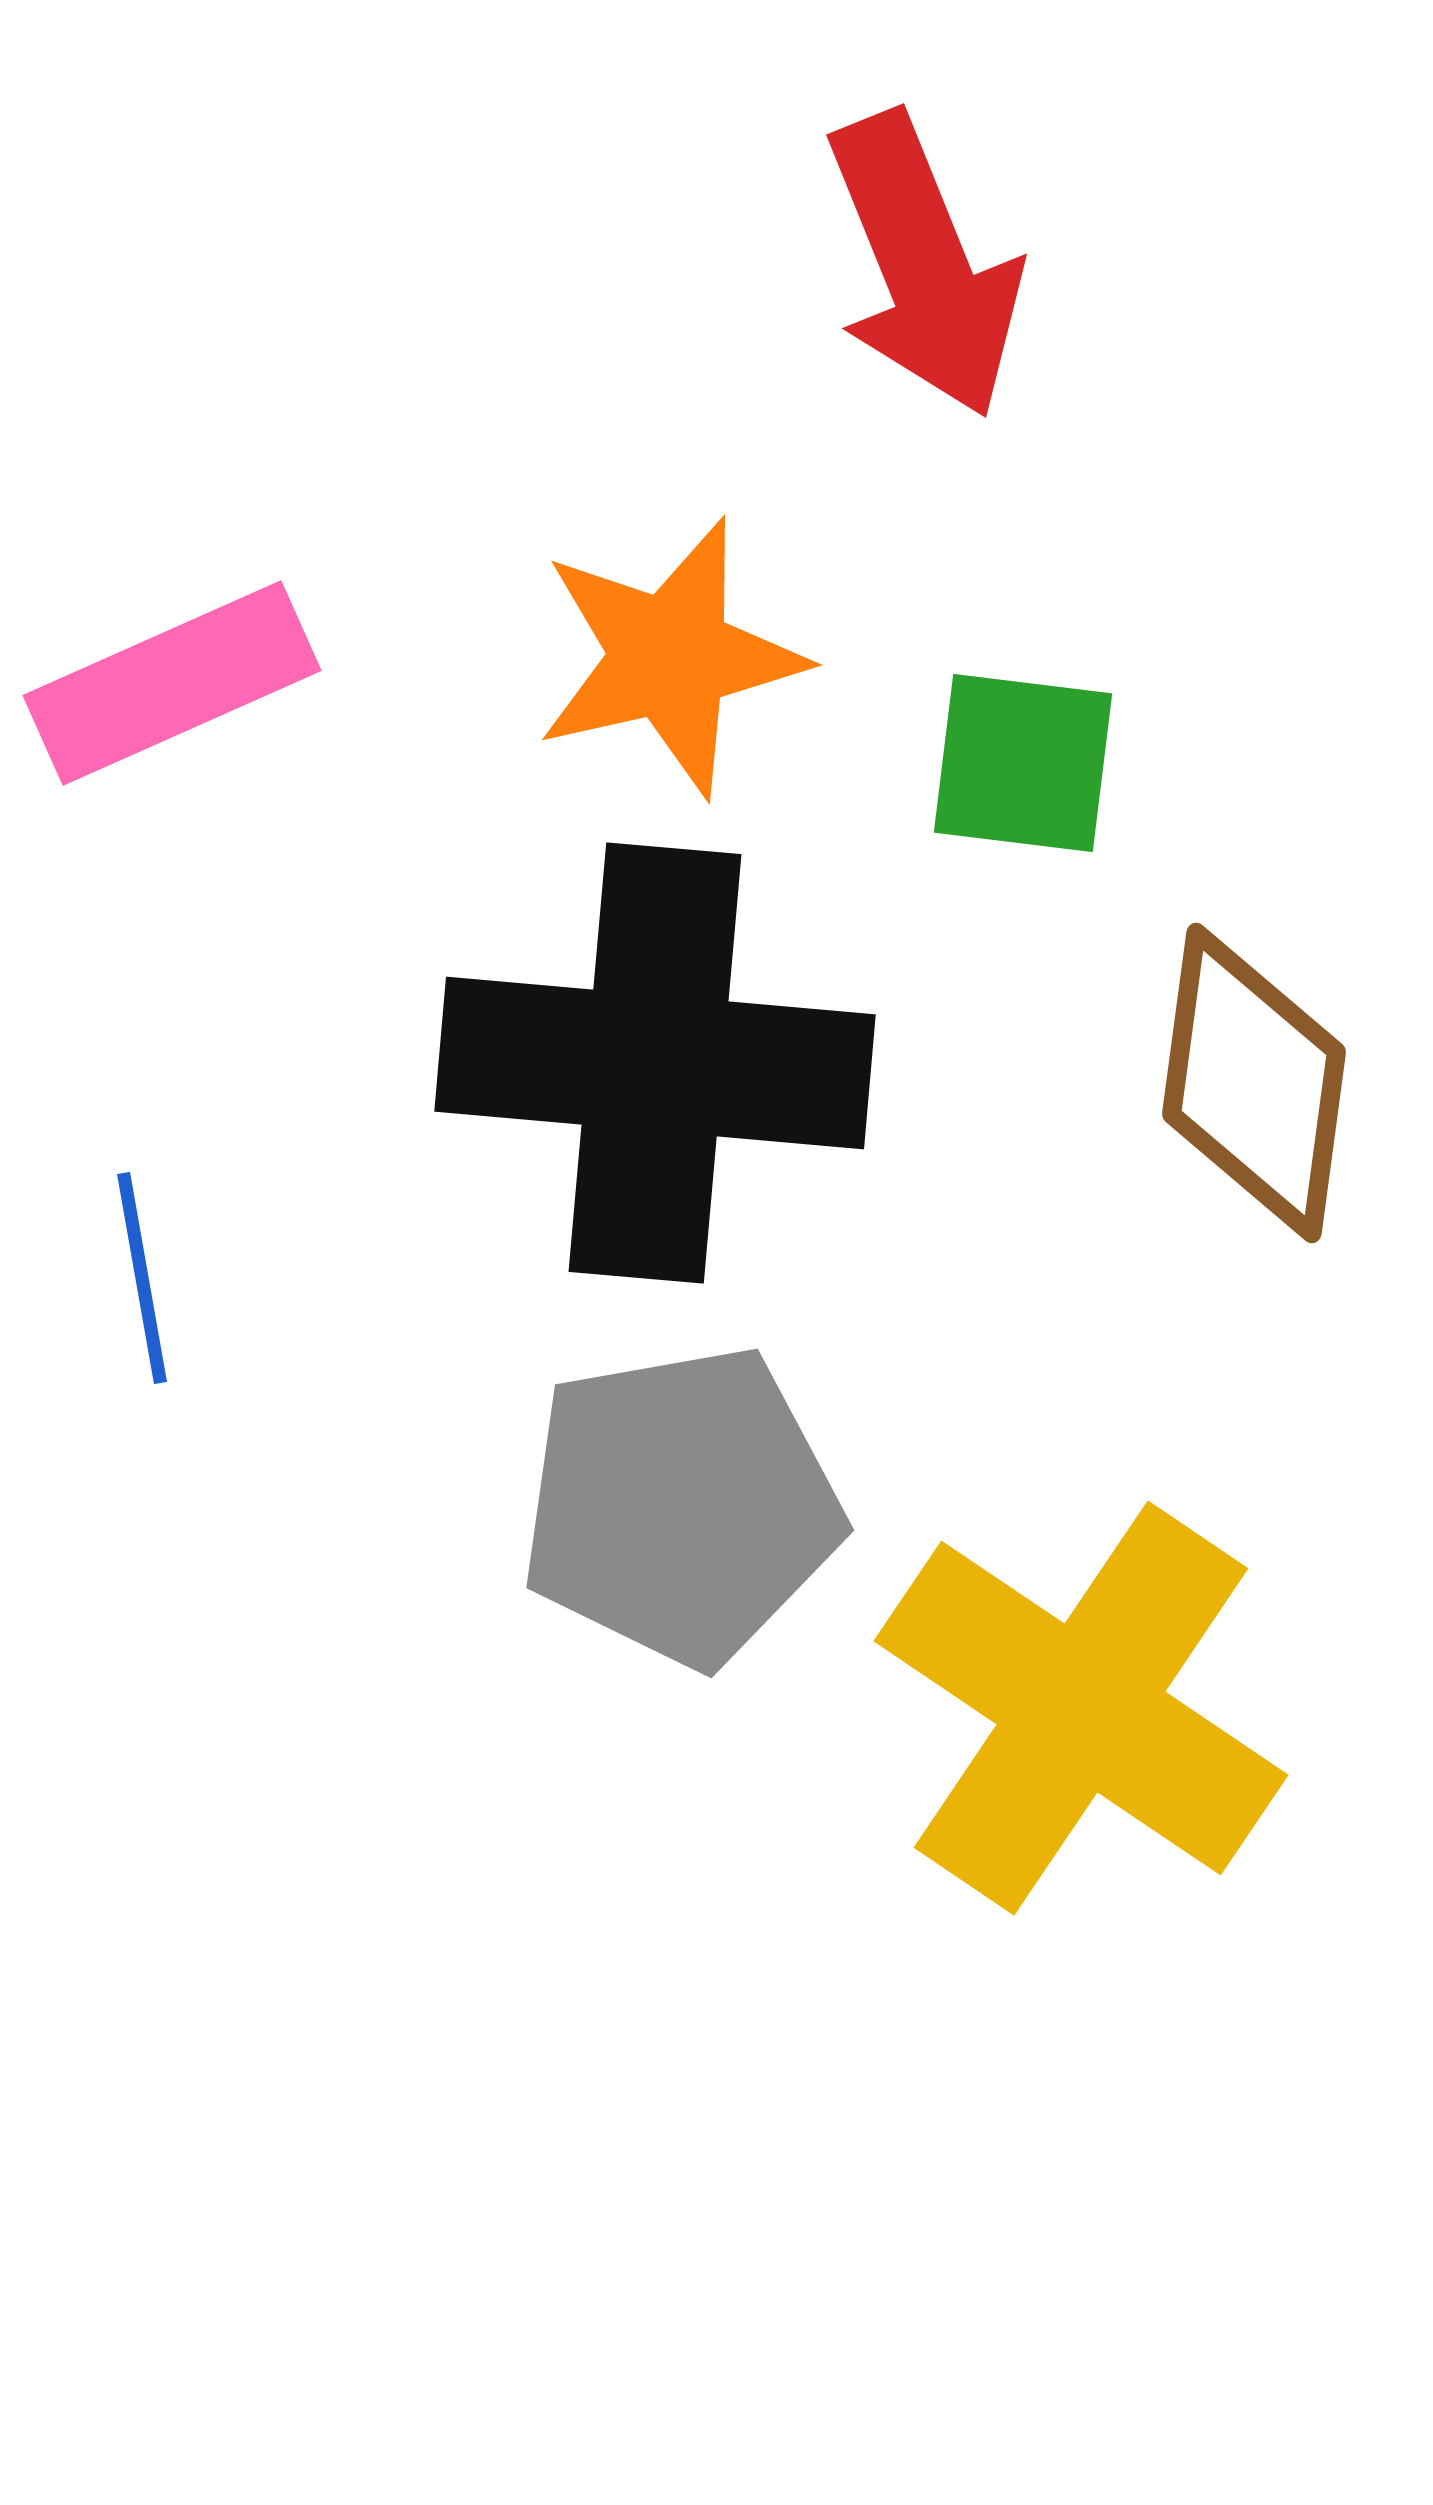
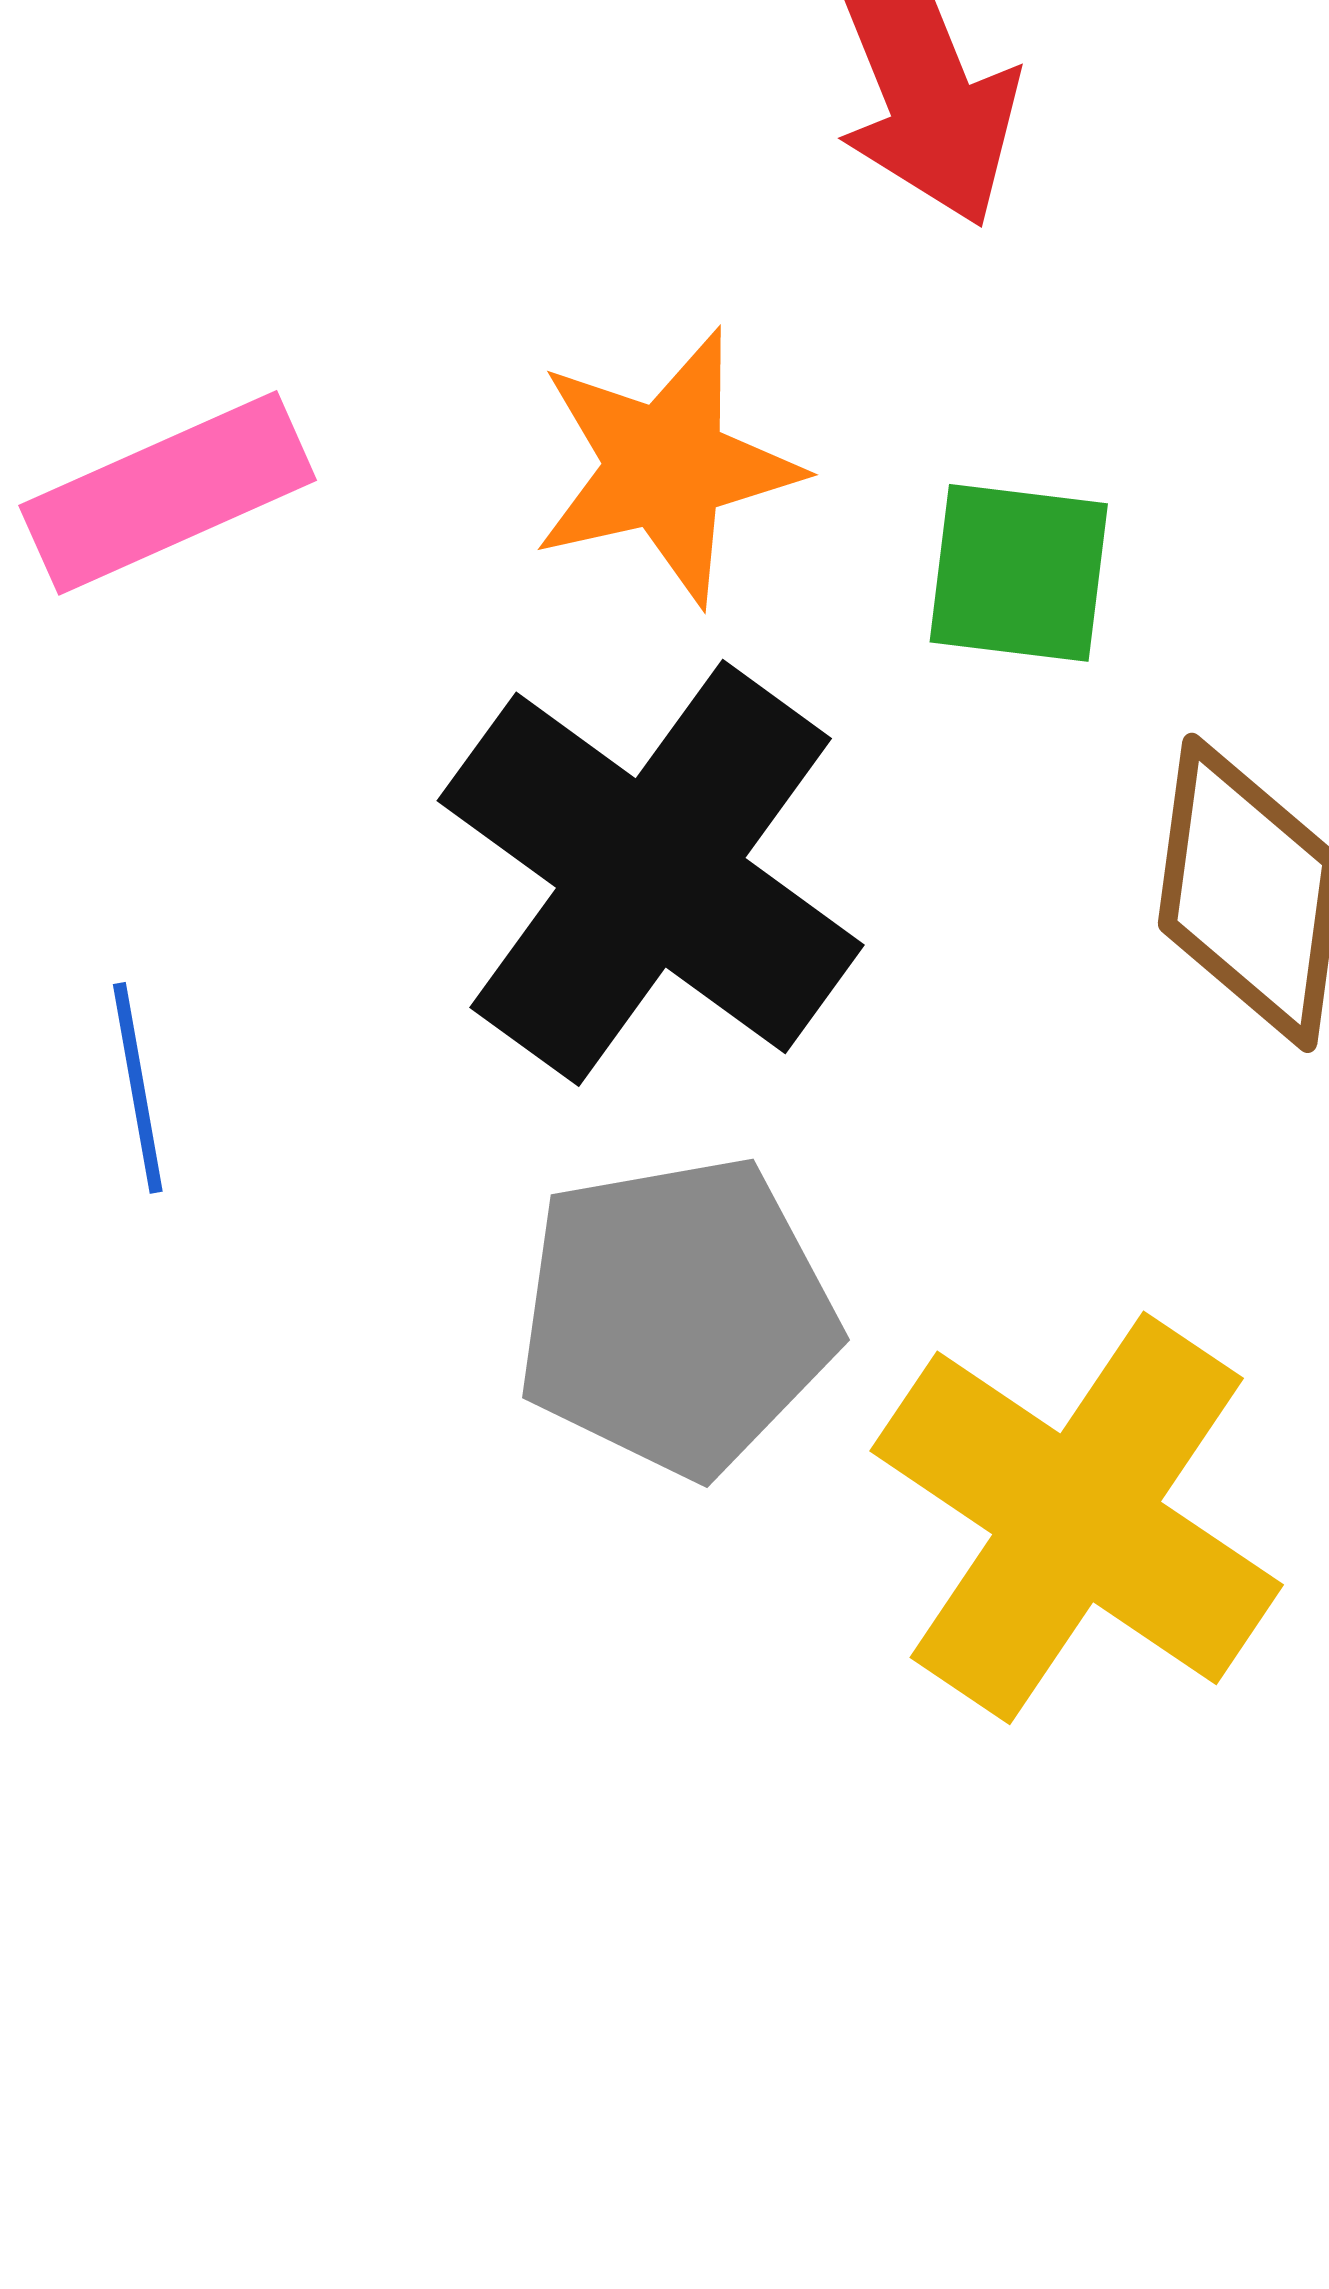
black cross: (655, 1063) -> (651, 873), turned 31

